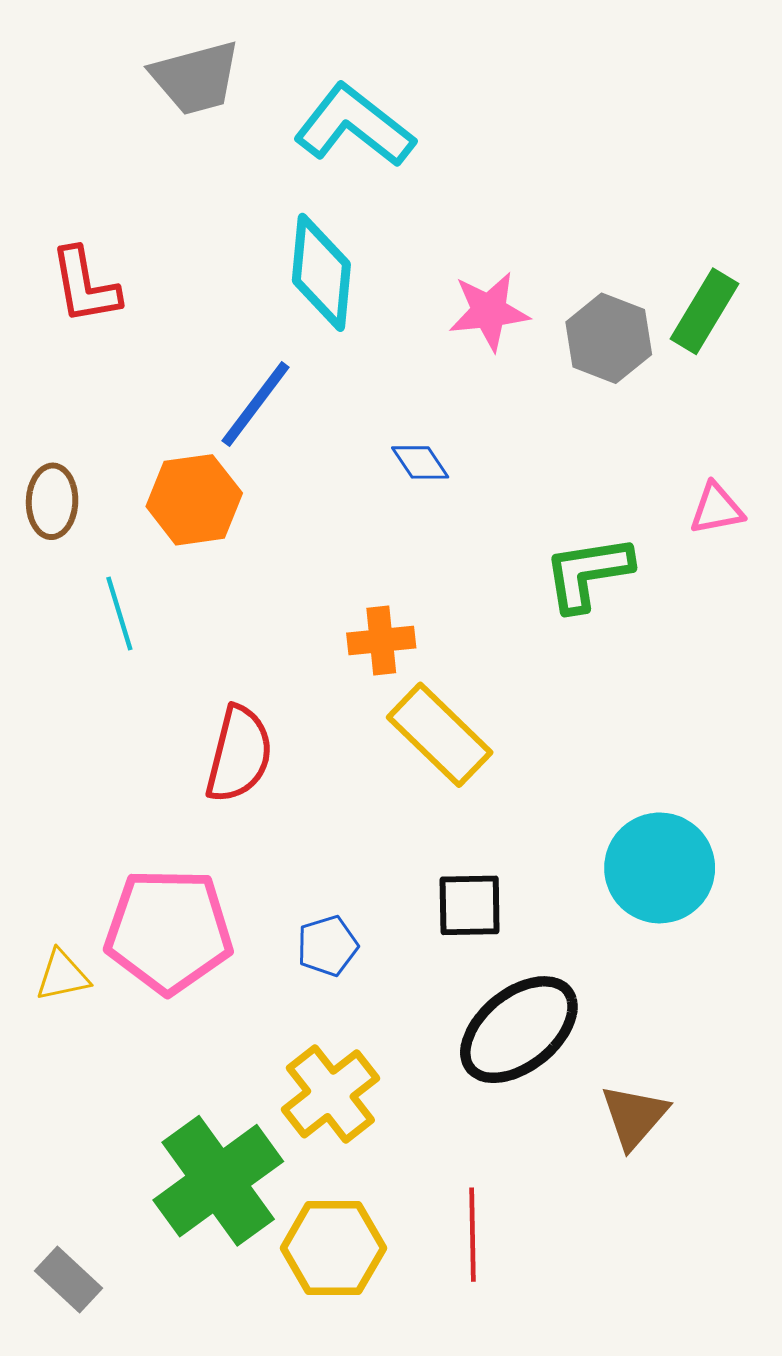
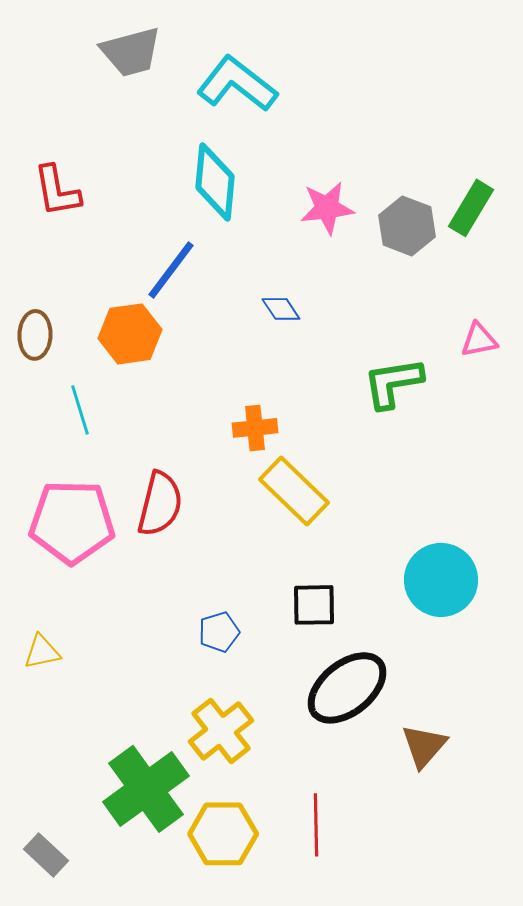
pink pentagon: (169, 931) -> (72, 522), moved

